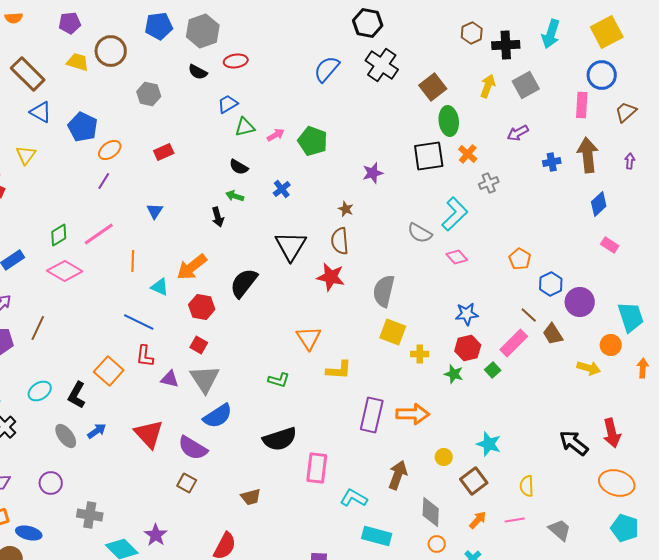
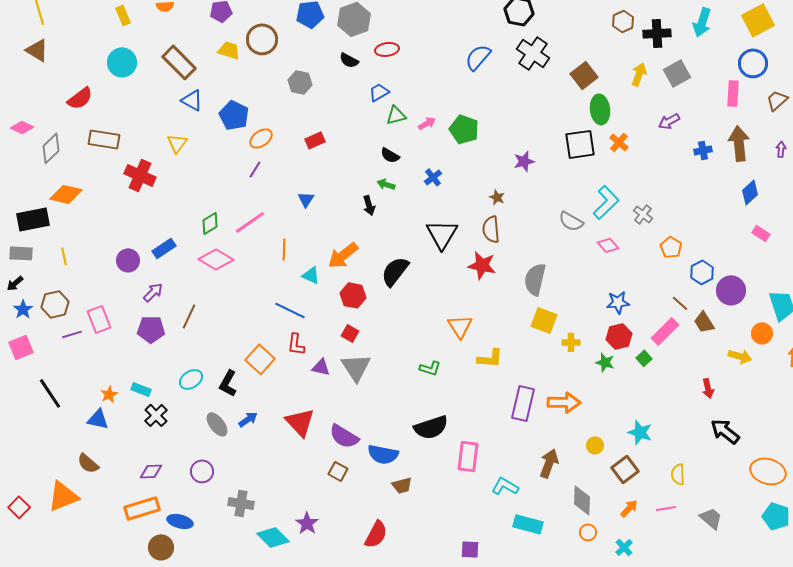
gray cross: (489, 183) -> (643, 214), moved, turned -30
blue semicircle: (218, 416) -> (383, 454), moved, turned 44
red arrow: (612, 433) -> (708, 388), moved, size x0.7

